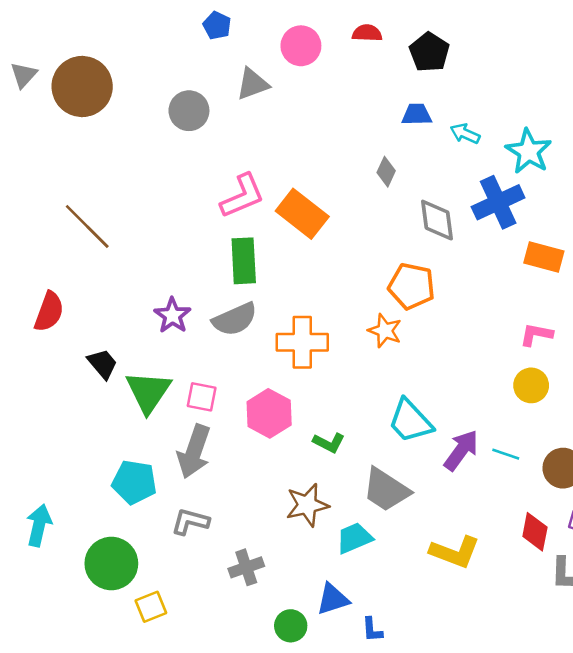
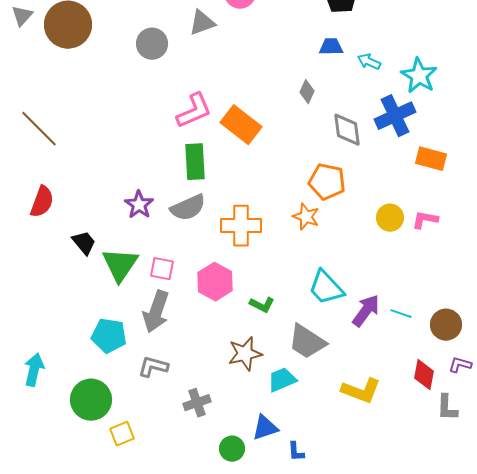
brown line: (87, 226) -> (39, 129), moved
yellow circle: (531, 385) -> (390, 218), moved

